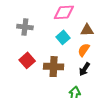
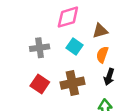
gray cross: (25, 27) -> (40, 48), moved

